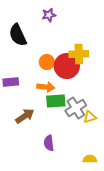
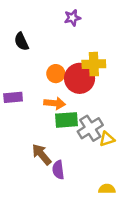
purple star: (49, 15) -> (72, 18), moved
black semicircle: (18, 35) -> (21, 42), size x0.7
brown arrow: (25, 116) -> (42, 154), moved, turned -96

